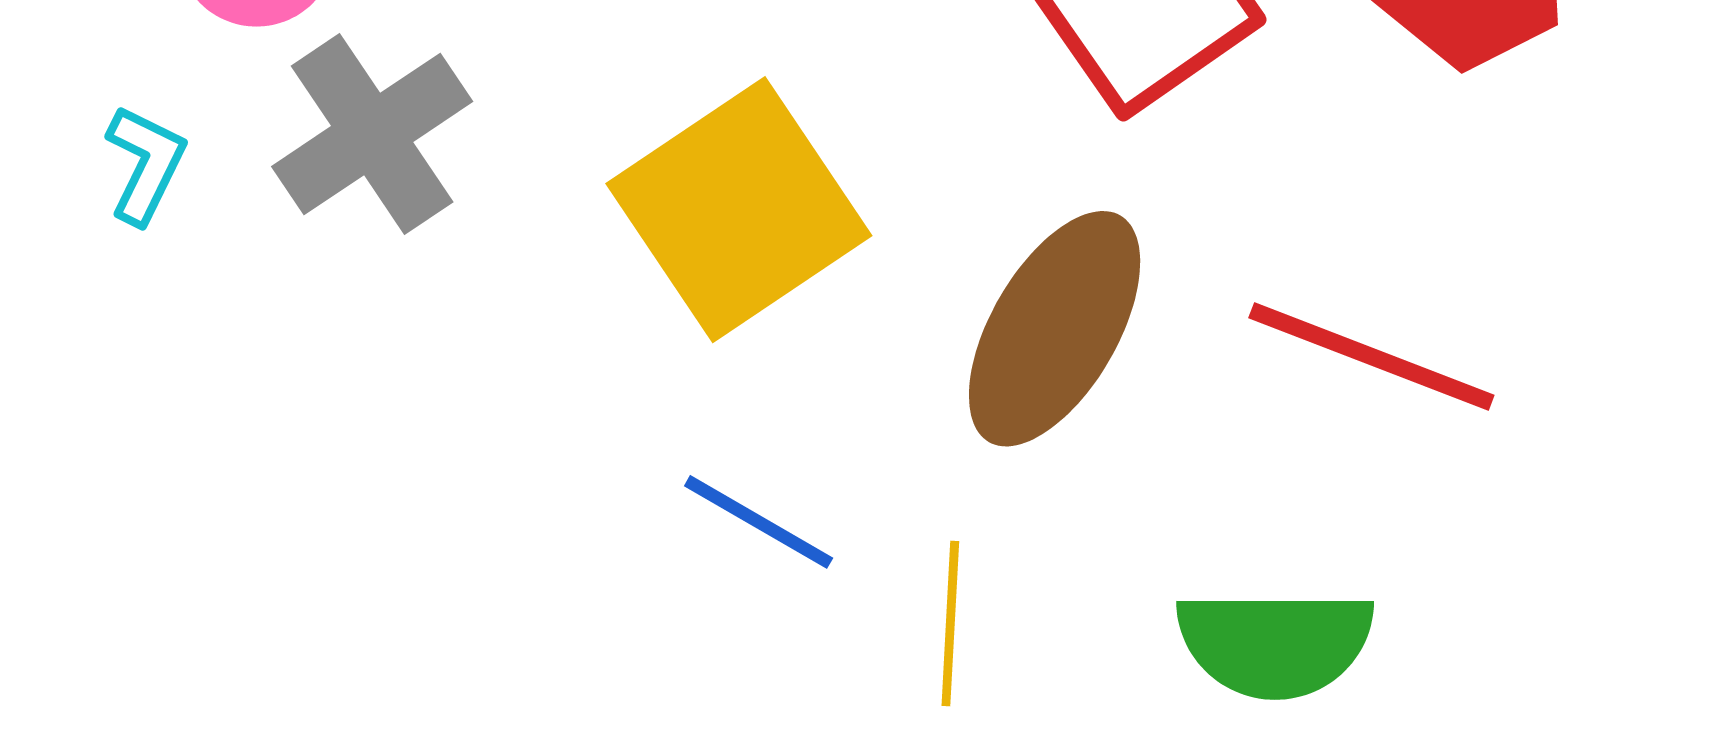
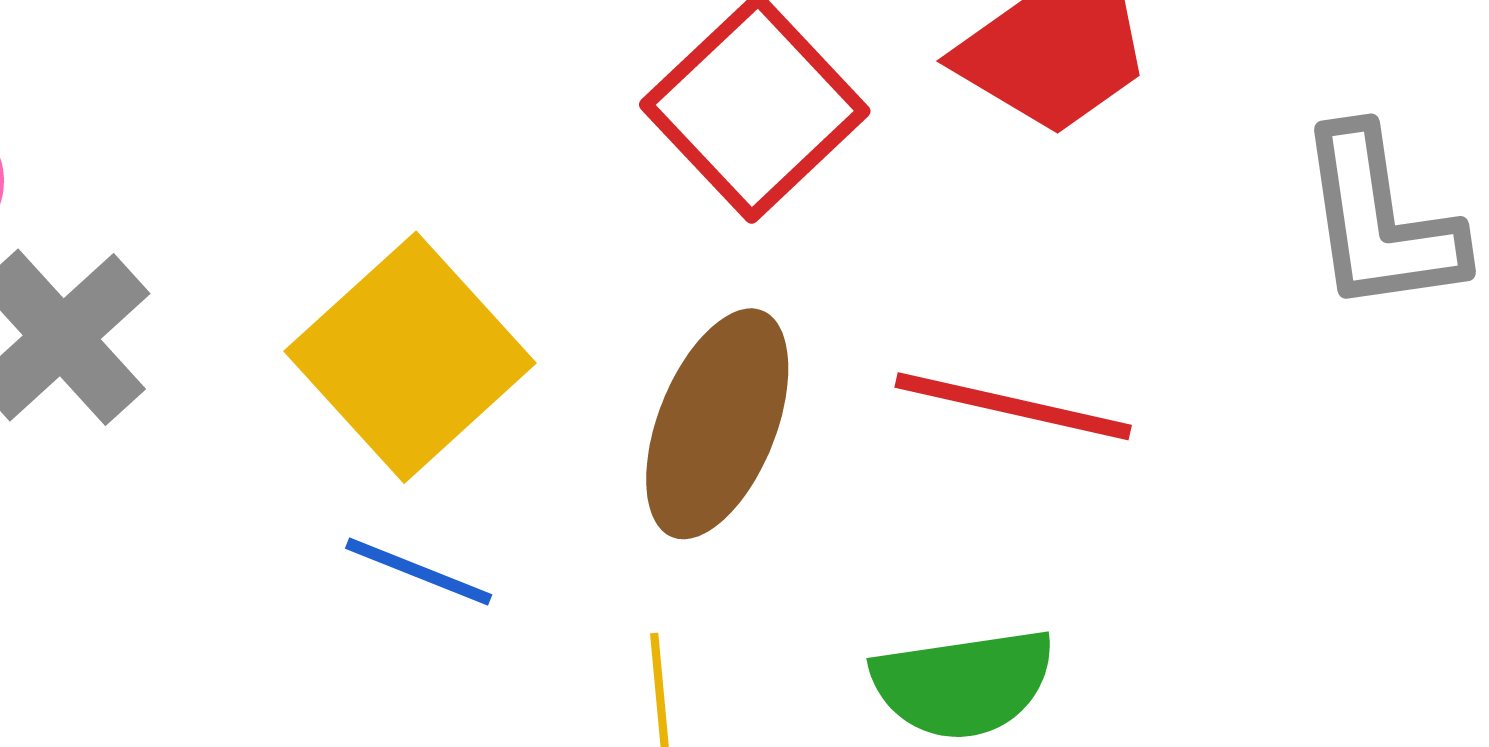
blue line: (759, 522) -> (419, 572), moved

